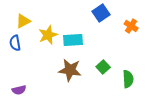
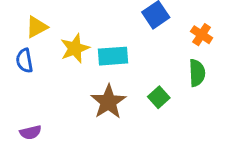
brown star: (70, 70) -> (108, 102), turned 30
green semicircle: (128, 79) -> (197, 73), moved

